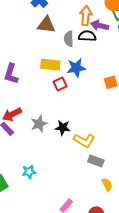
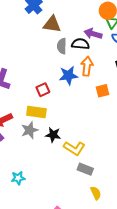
orange arrow: (86, 16) -> (87, 66), moved
brown triangle: (46, 25) -> (52, 24), moved
yellow rectangle: (50, 65) -> (36, 112), moved
red square: (60, 84) -> (43, 90), moved

